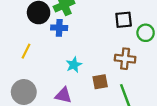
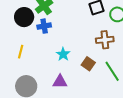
brown square: (100, 82) -> (88, 64), turned -32

